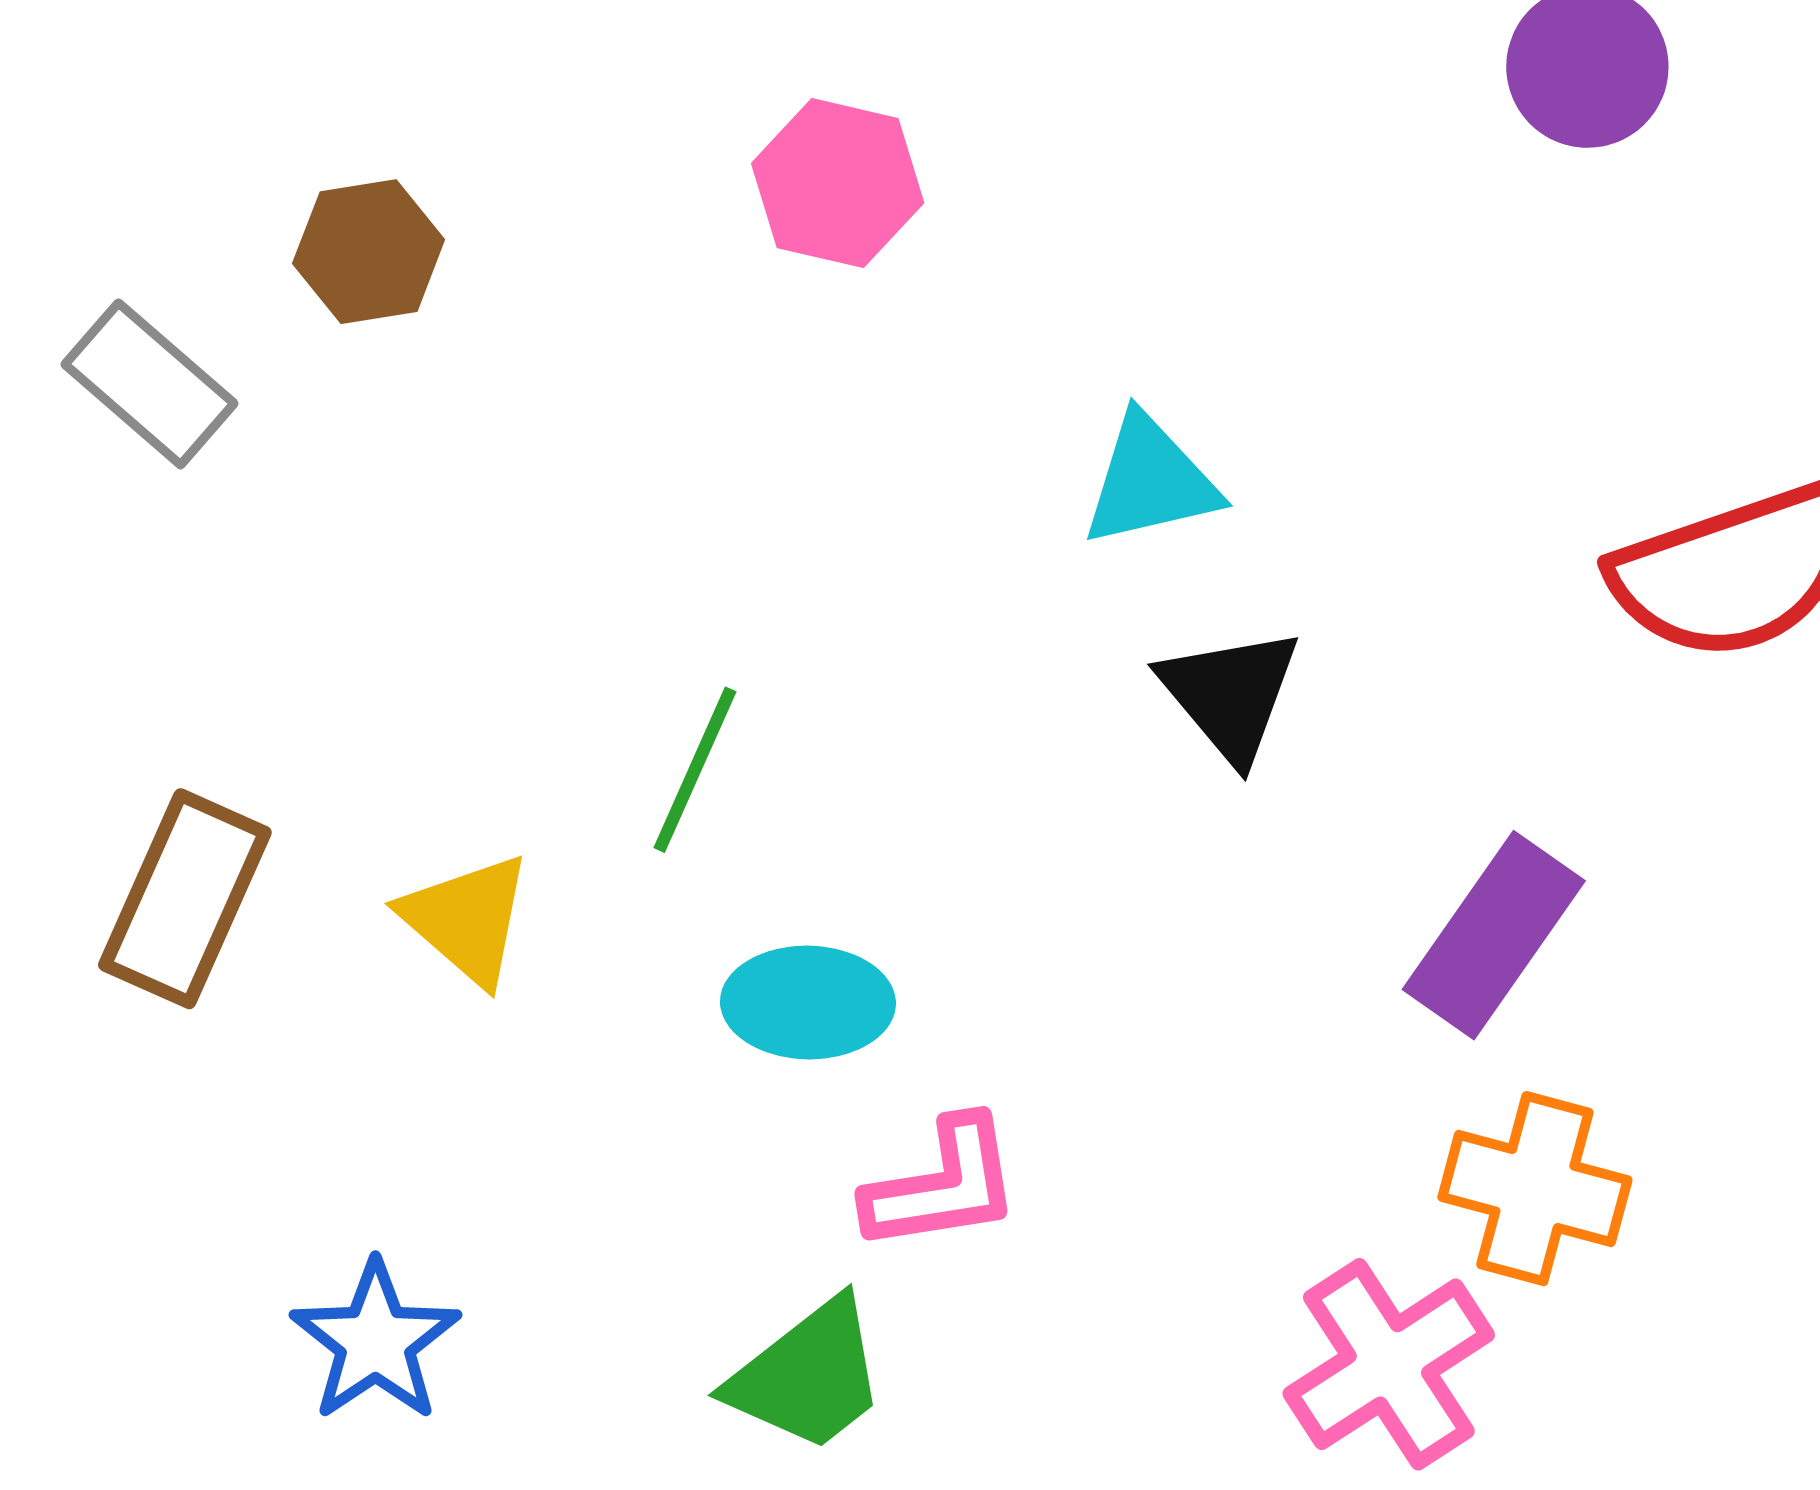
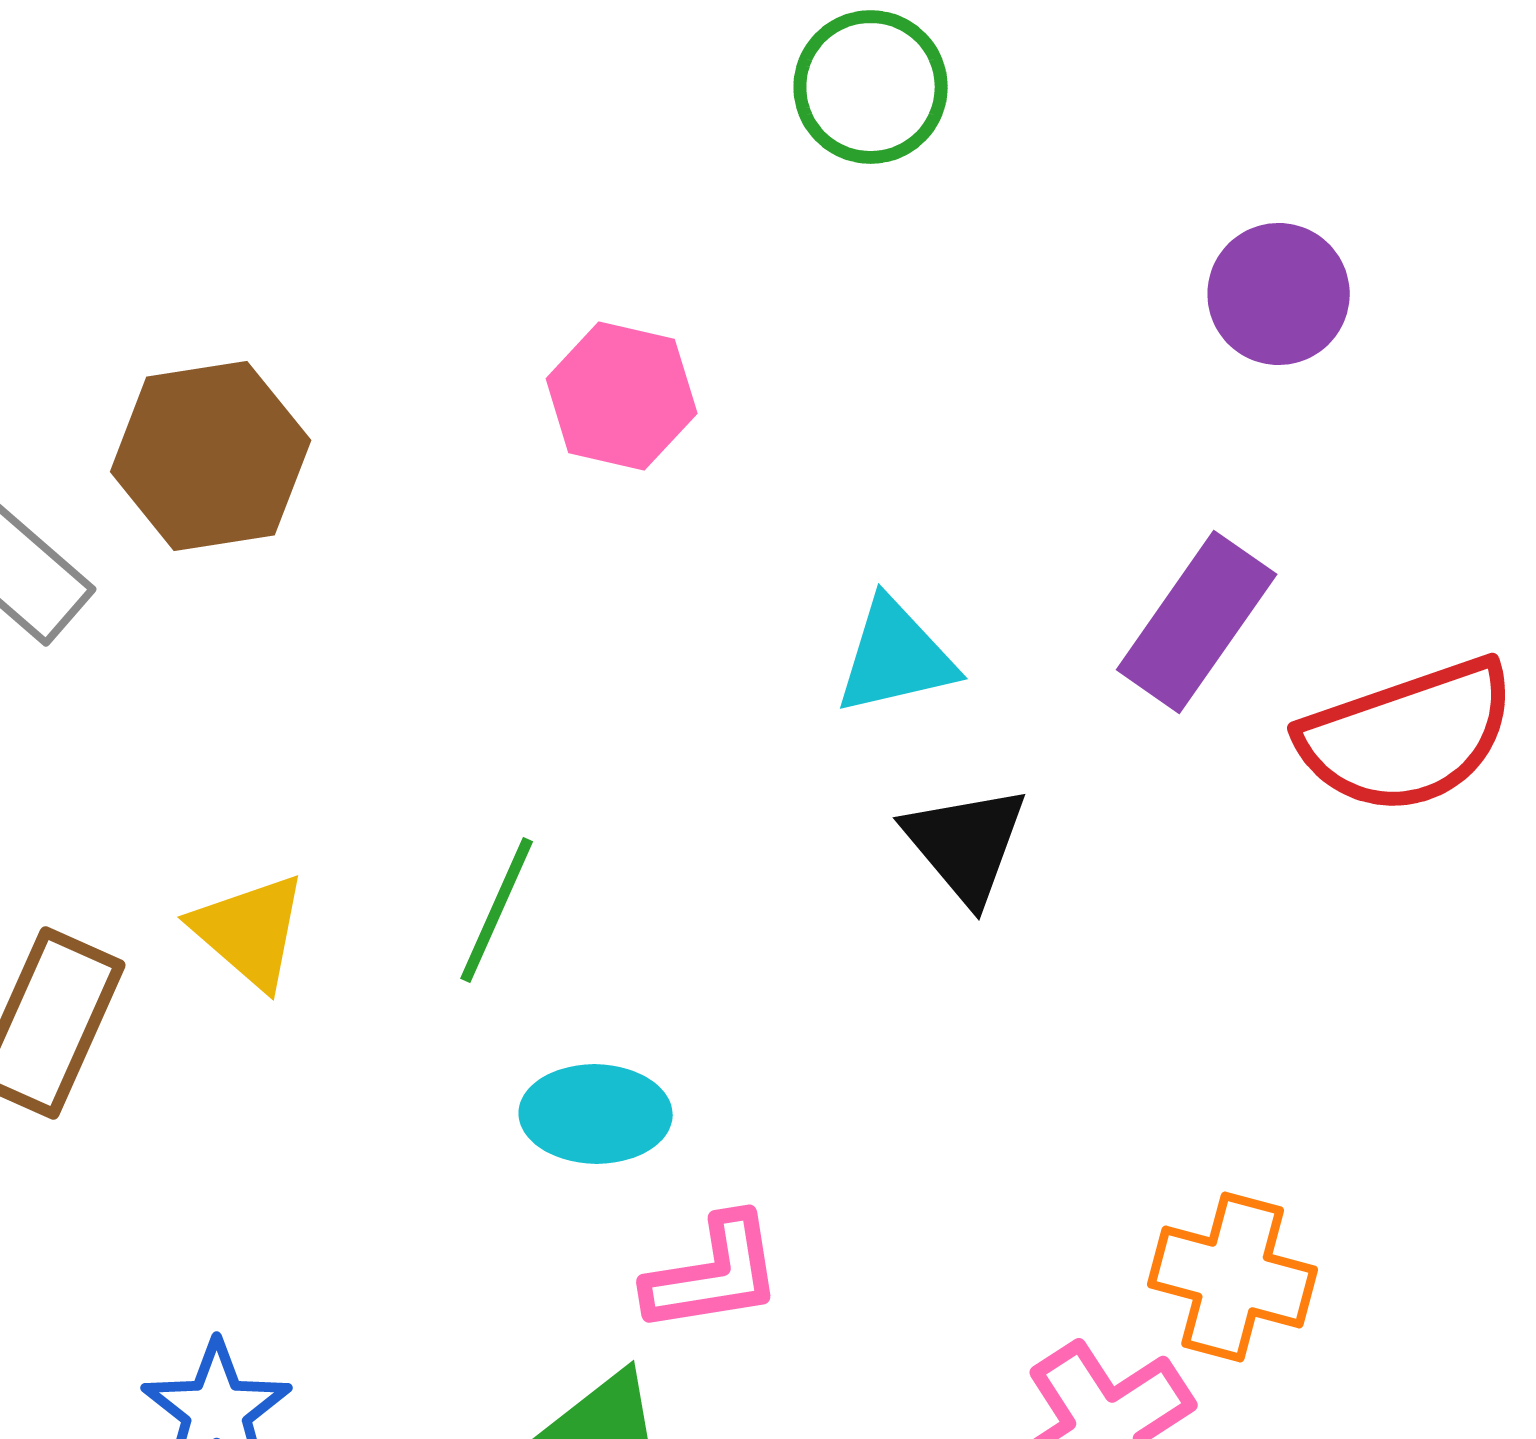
brown hexagon: (369, 252) -> (211, 456), size x1.5
yellow triangle: (467, 919) -> (250, 931), moved
purple rectangle: (1494, 935) -> (1197, 622), moved

